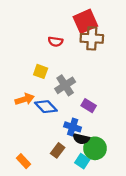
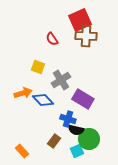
red semicircle: (56, 42) -> (52, 39), turned 48
purple rectangle: (89, 106) -> (83, 99), size x1.5
cyan square: (82, 161) -> (77, 151), turned 32

